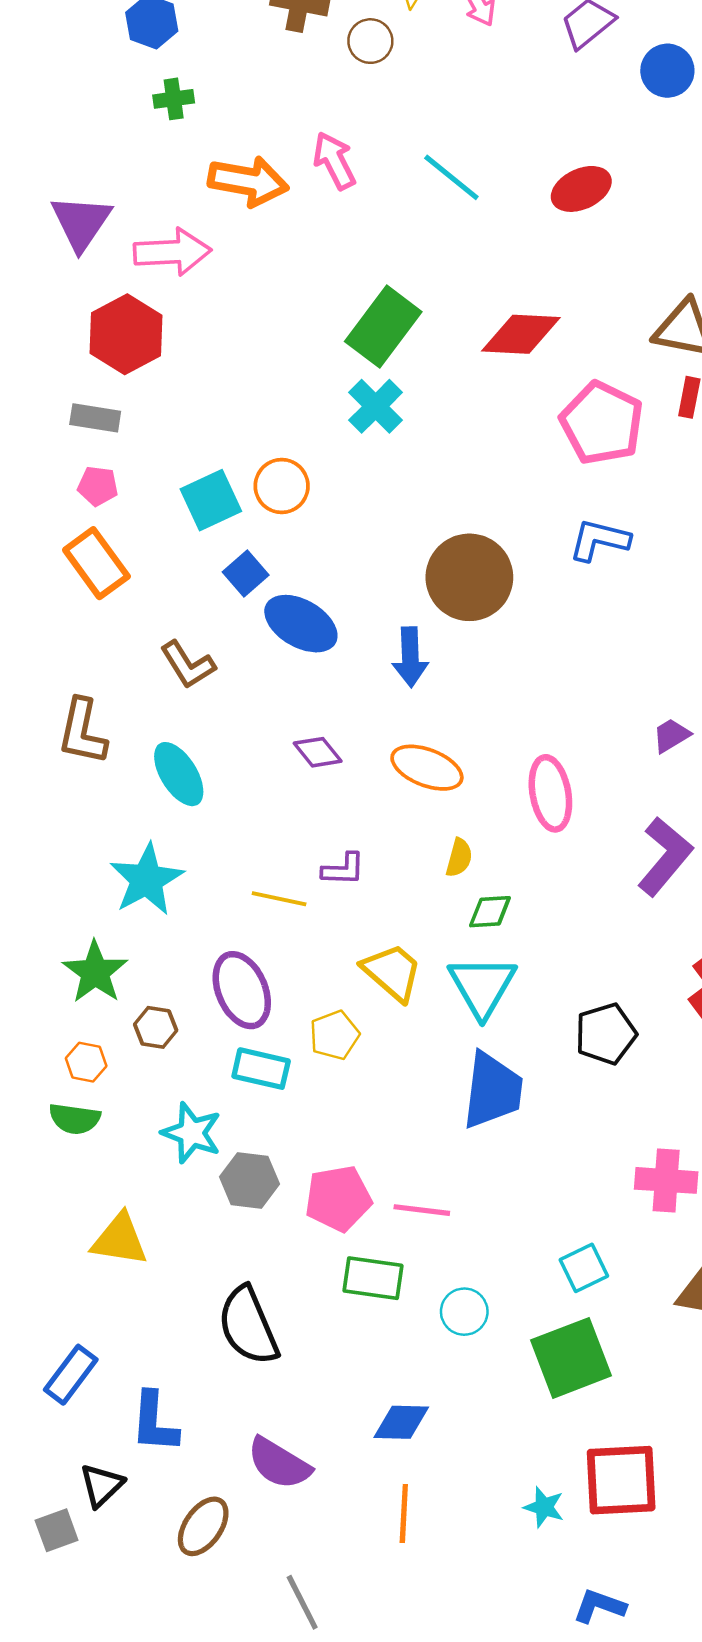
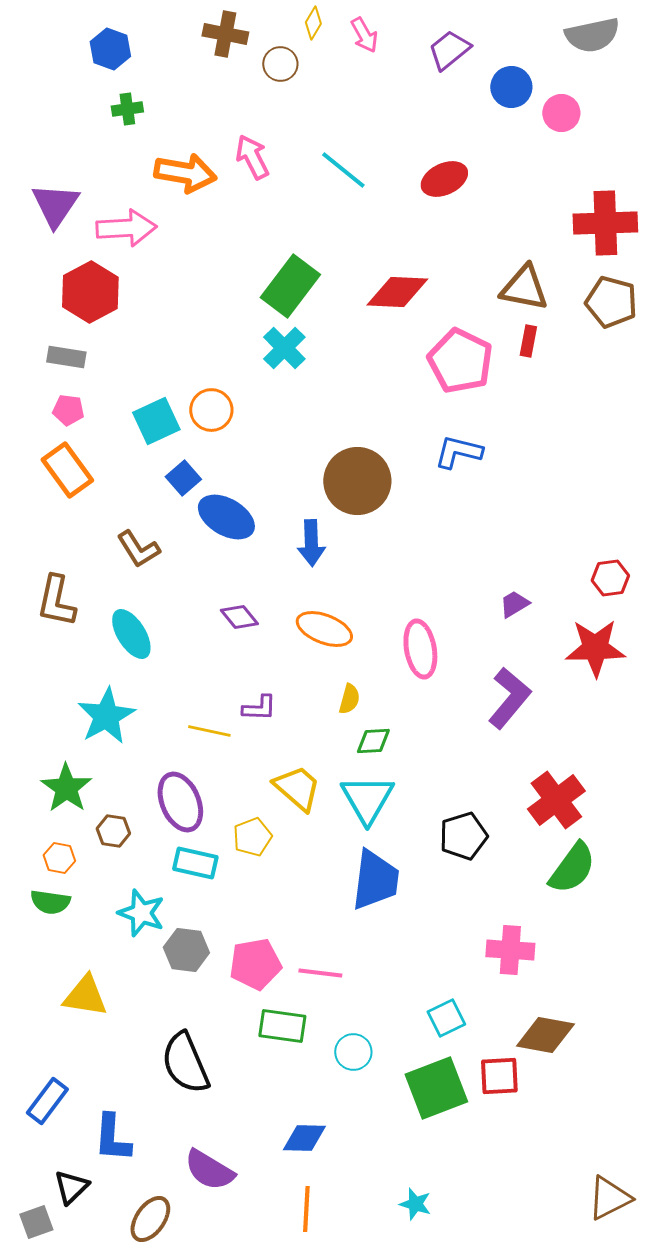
red square: (621, 1480) -> (499, 1076), moved, size x0.7

